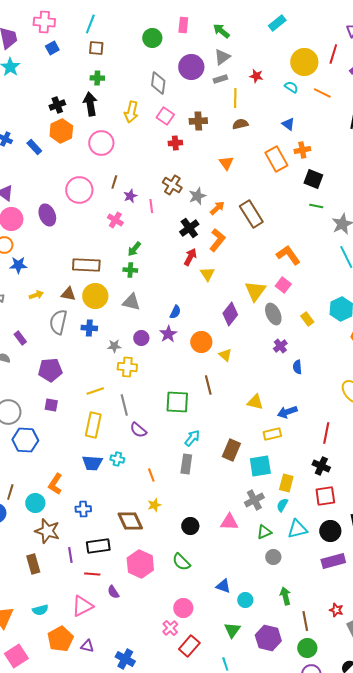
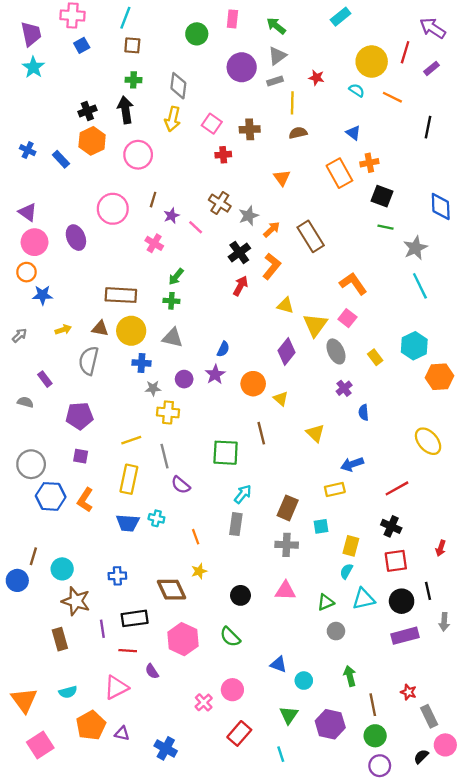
gray diamond: (158, 83) -> (178, 86), moved
pink line: (151, 206) -> (196, 227), turned -40
yellow triangle: (207, 274) -> (285, 305), moved, turned -42
blue cross: (89, 328) -> (142, 363), moved
yellow triangle: (255, 402) -> (315, 433), moved, turned 30
red line: (326, 433) -> (397, 488), turned 50
cyan square: (260, 466) -> (321, 526), size x0.6
orange L-shape: (55, 484) -> (85, 500), moved
gray cross: (254, 500) -> (287, 545), moved, turned 30
pink cross: (170, 628) -> (204, 702), moved

